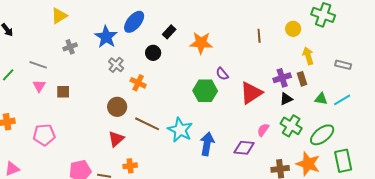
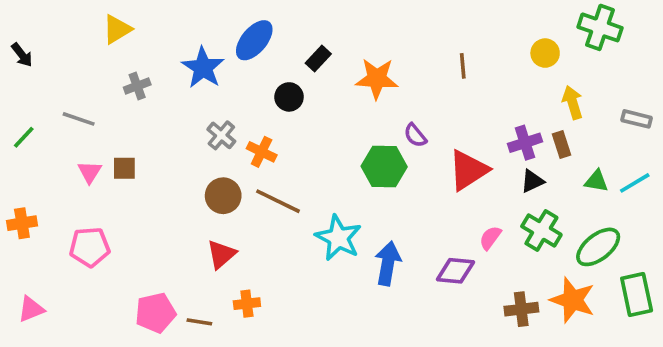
brown line: (259, 36) -> (463, 66), moved
gray cross: (116, 65) -> (221, 135), moved
pink triangle: (39, 86) -> (90, 172), moved
brown line: (147, 124) -> (278, 201), moved

